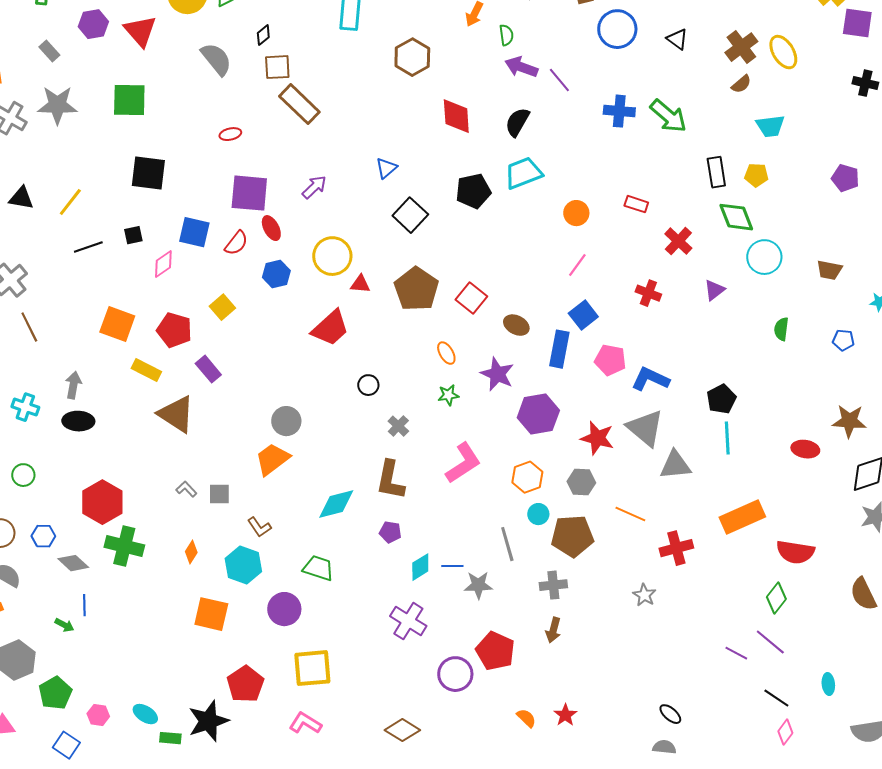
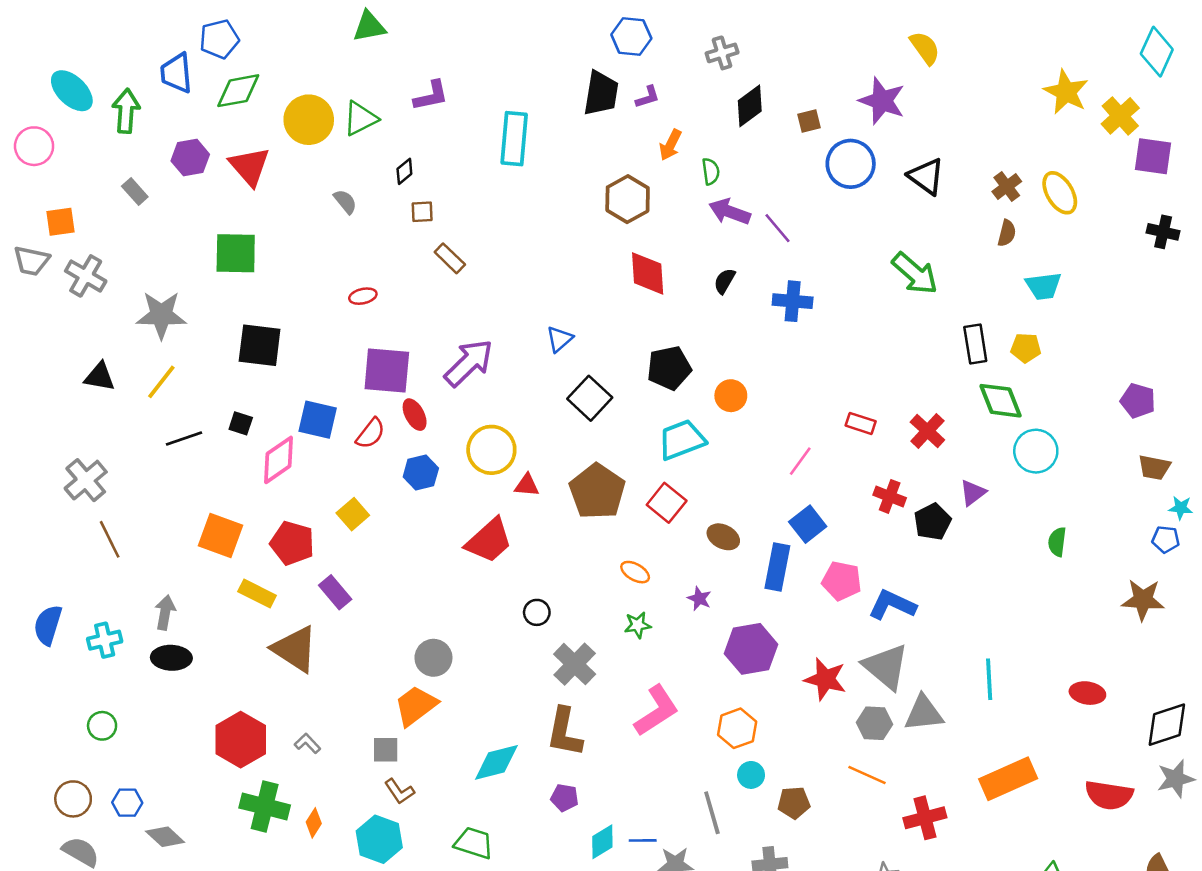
black triangle: (677, 39) -> (926, 176), size x1.4
brown cross: (741, 47) -> (1007, 186), size x0.7
brown hexagon: (412, 57) -> (628, 199), moved
gray semicircle: (216, 59) -> (345, 202), size x0.6
brown square: (277, 67) -> (422, 212), size x0.7
brown semicircle: (741, 84) -> (1007, 233), turned -35
brown rectangle: (299, 104) -> (450, 258), size x0.6
gray star: (57, 105) -> (161, 315), moved
blue cross: (619, 111) -> (793, 301), moved
black semicircle: (517, 122) -> (725, 281), size x0.7
cyan trapezoid: (523, 173) -> (682, 440), moved
purple pentagon: (845, 178) -> (1138, 401), moved
purple arrow: (314, 187) -> (469, 363), size x1.6
red rectangle: (636, 204) -> (861, 423), moved
orange circle: (576, 213) -> (731, 396), moved
black square: (133, 235) -> (241, 423), turned 30
pink diamond: (163, 264) -> (278, 460), size x1.4
brown trapezoid: (829, 270) -> (1154, 467), moved
blue pentagon: (843, 340) -> (1166, 539), moved
orange ellipse: (446, 353) -> (635, 572), turned -30
purple star: (497, 374) -> (699, 599), size x0.6
black pentagon: (721, 399) -> (932, 522), moved
cyan cross: (25, 407) -> (105, 640), turned -32
brown star: (849, 421) -> (1143, 600), moved
gray cross: (398, 426) -> (575, 664), size x1.6
gray hexagon: (581, 482) -> (875, 723), moved
gray square: (219, 494) -> (386, 750), moved
red hexagon: (102, 502) -> (241, 740), moved
brown pentagon: (572, 536) -> (794, 803), size x0.6
green cross: (124, 546) -> (265, 806), moved
red semicircle: (795, 552) -> (1109, 795), moved

